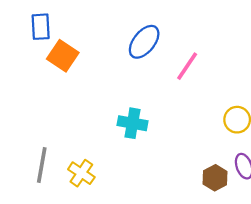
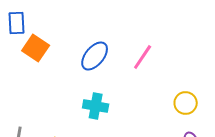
blue ellipse: (144, 42) -> (95, 56), moved

